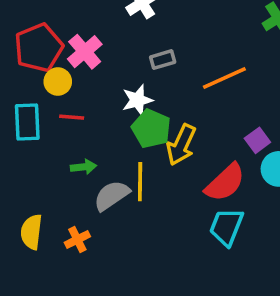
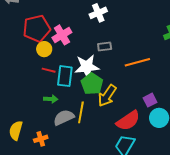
white star: (137, 100) -> (87, 67), size x1.4
cyan rectangle: (27, 122) -> (65, 76), moved

